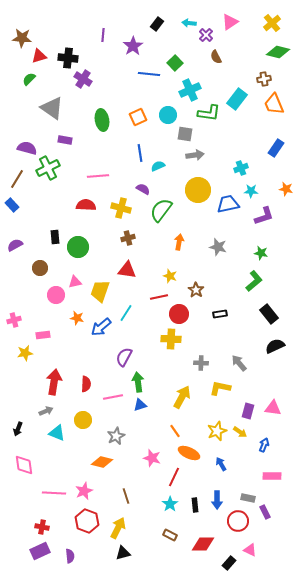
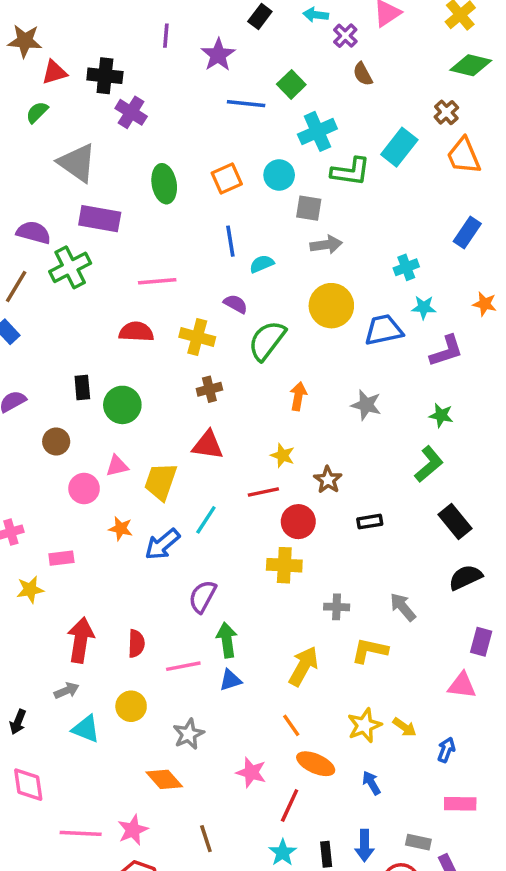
brown cross: (264, 79) -> (446, 112), turned -32
purple rectangle: (65, 140) -> (100, 219), size x1.6
purple rectangle: (248, 411) -> (481, 642), moved
orange diamond: (102, 462) -> (164, 779), turned 35

